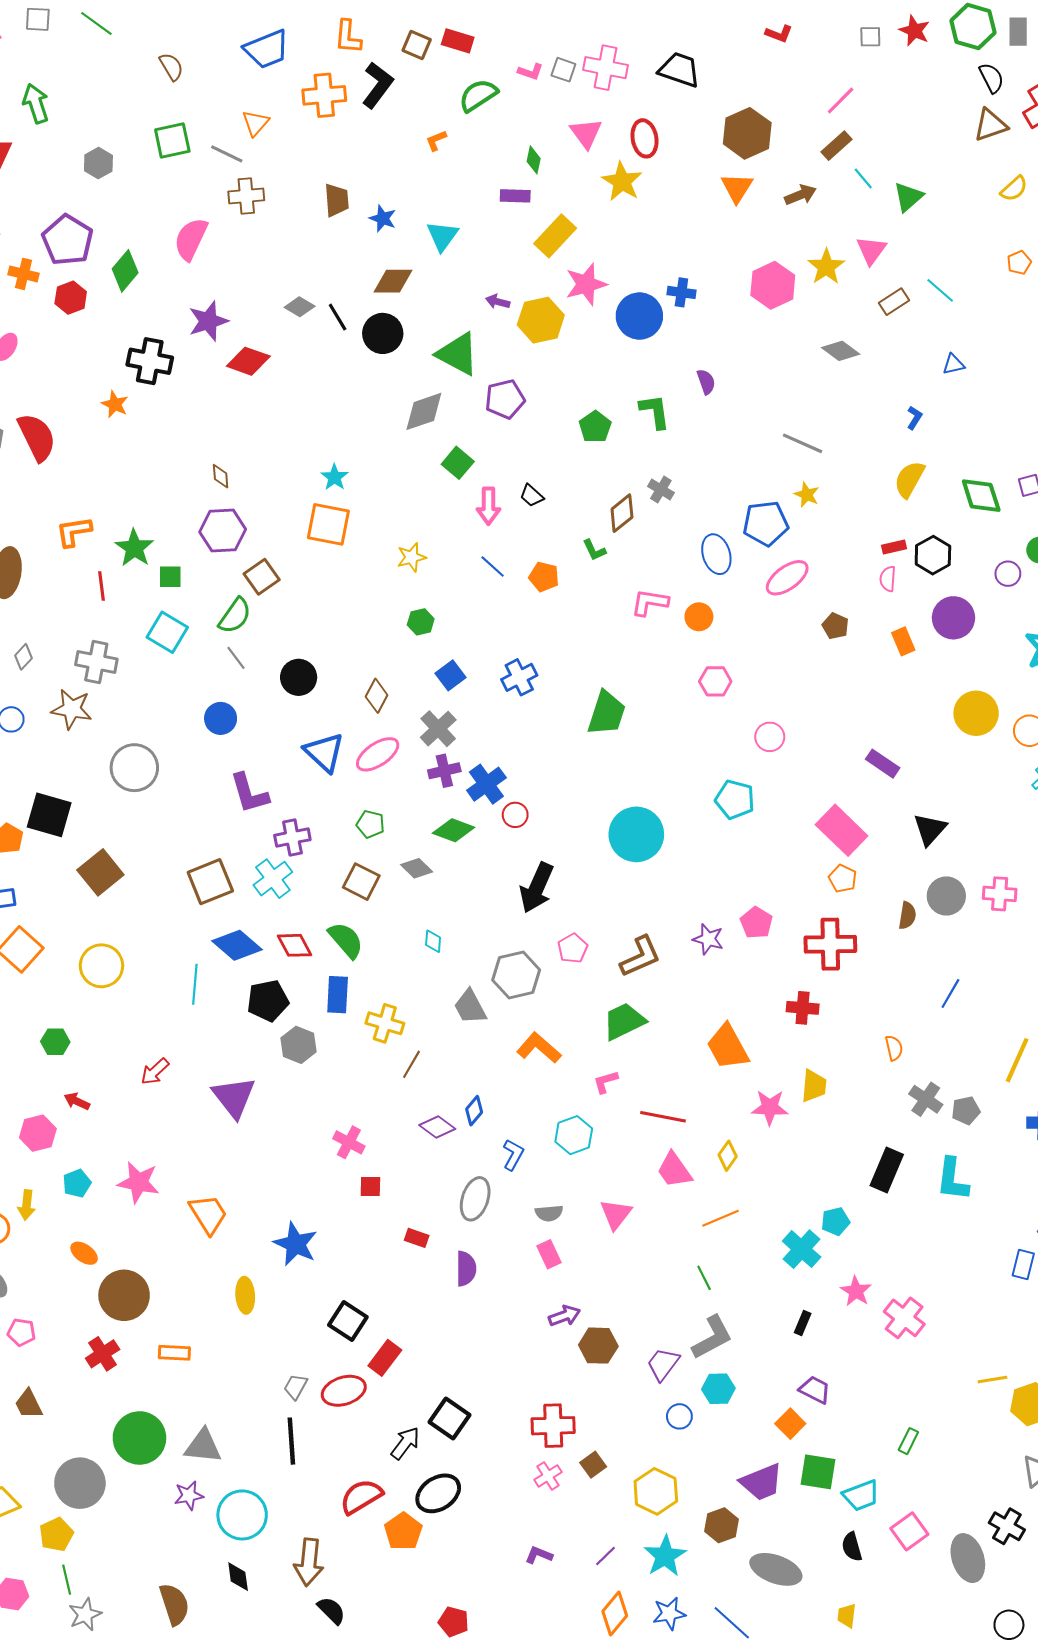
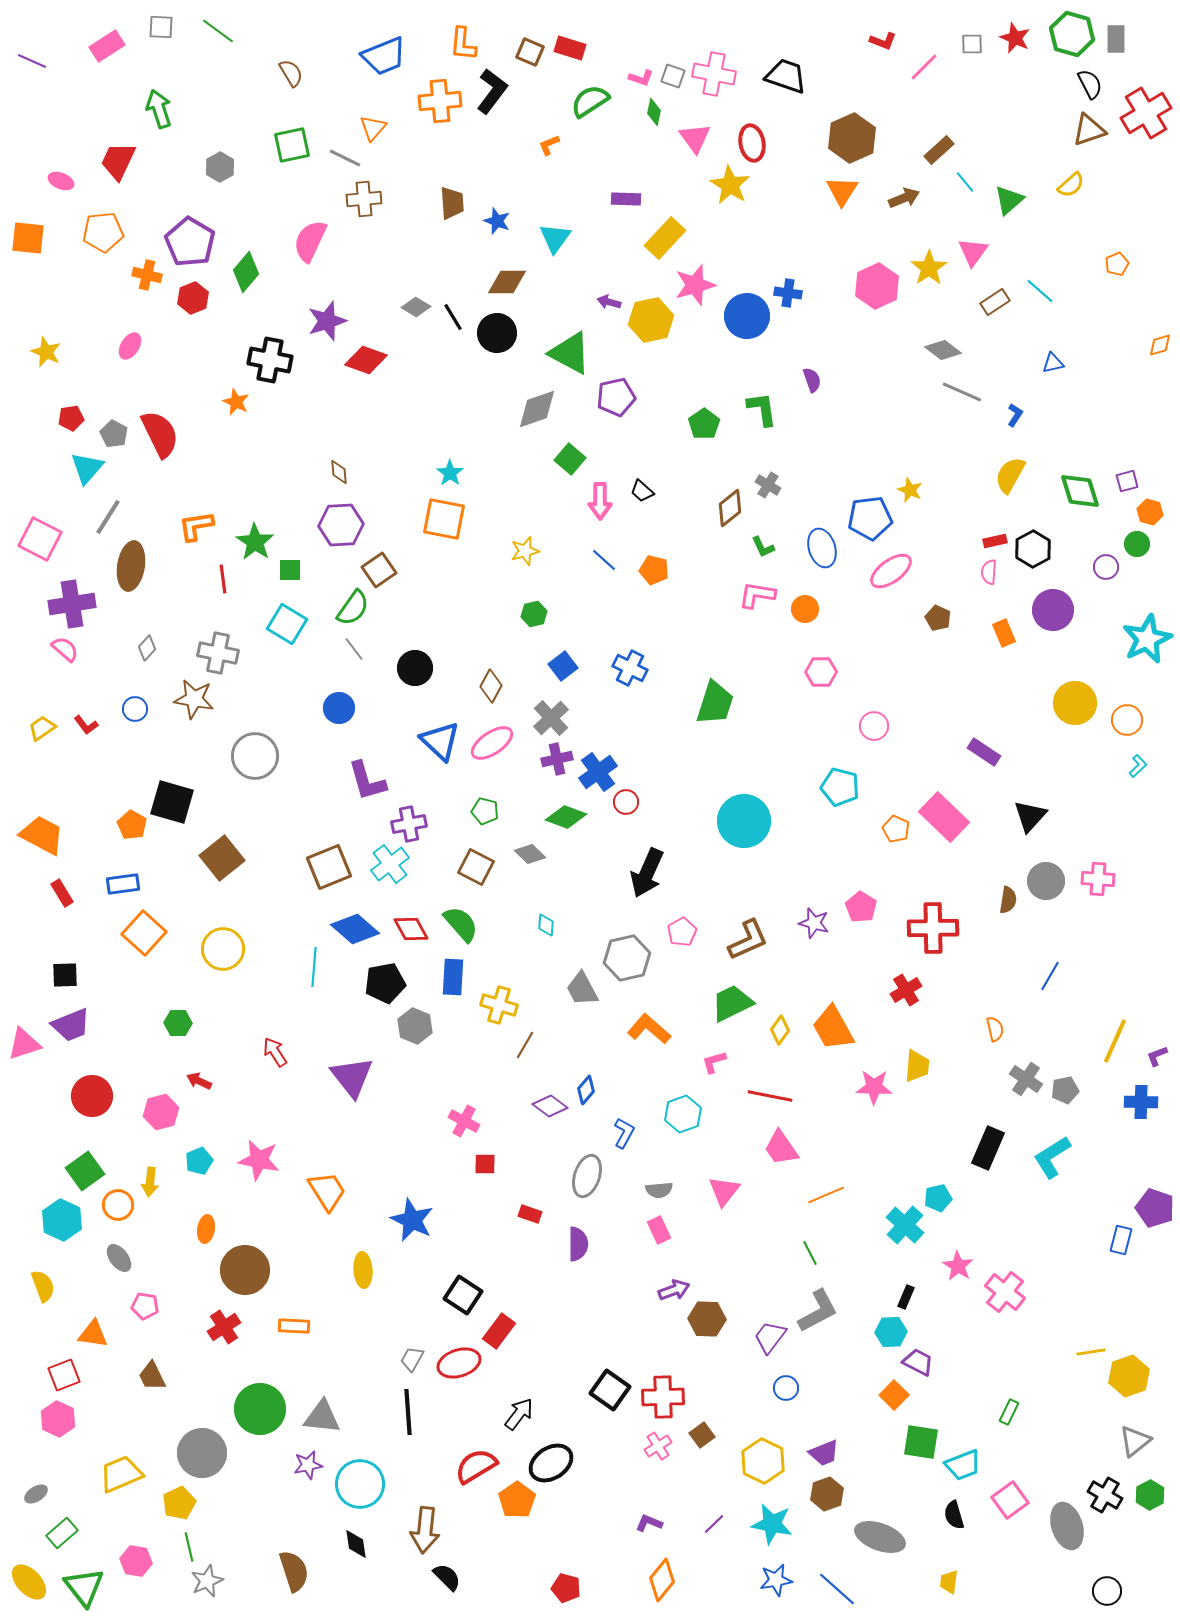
pink line: (841, 100) -> (924, 67), moved
green diamond: (534, 160) -> (654, 112), moved
yellow semicircle: (1014, 189) -> (1071, 185), moved
gray line: (803, 443) -> (962, 392), moved
green L-shape: (594, 550) -> (763, 547), moved
blue cross: (519, 677) -> (630, 668), turned -36
orange pentagon: (843, 879) -> (896, 829), moved
red cross: (803, 1008) -> (906, 990), turned -36
red arrow: (155, 1072) -> (275, 1052), turned 100
yellow diamond: (728, 1156) -> (780, 1030), moved
cyan L-shape: (952, 1179) -> (1052, 1157), turned 51
orange ellipse: (84, 1253) -> (206, 1229), turned 64
cyan hexagon: (718, 1389) -> (891, 1332), moved
black square: (449, 1418) -> (610, 1390), moved
purple trapezoid: (762, 1482) -> (824, 1453), moved, size x0.7
cyan star: (665, 1556) -> (772, 1524), turned -30
orange diamond: (615, 1614) -> (662, 1580), moved

